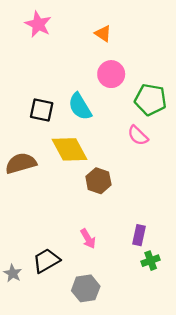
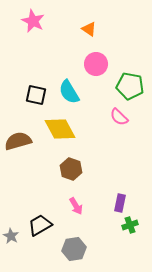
brown hexagon: (98, 181) -> (71, 169), moved

